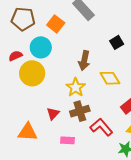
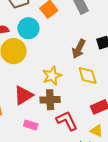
brown arrow: (84, 60) -> (79, 49), moved
red triangle: (53, 114) -> (23, 95), size x1.5

